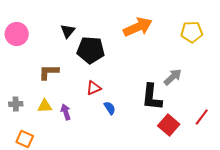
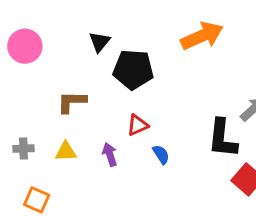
purple arrow: (66, 112) -> (110, 154), moved

